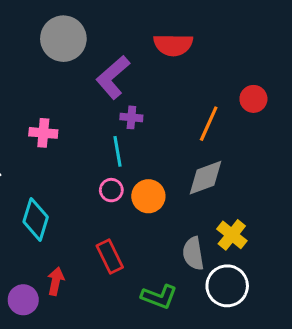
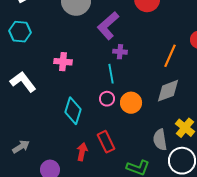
cyan diamond: (36, 219) -> (73, 111), moved
red arrow: (56, 281) -> (82, 152), moved

